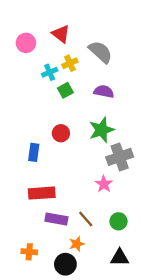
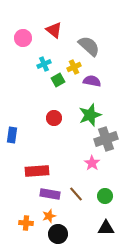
yellow cross: (70, 63) -> (74, 67), moved
blue rectangle: (34, 152) -> (12, 135), moved
orange star: (77, 244) -> (49, 216), moved

